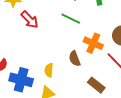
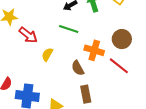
yellow semicircle: (49, 70) -> (47, 54), moved, turned 32
brown rectangle: (96, 85) -> (86, 94), moved, turned 48

